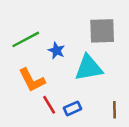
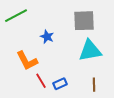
green line: (26, 39) -> (16, 16), moved
cyan triangle: (89, 68) -> (90, 51), moved

